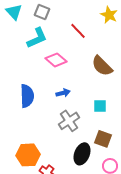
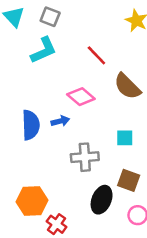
red line: (78, 31) -> (96, 55), moved
pink diamond: (56, 60) -> (81, 97), moved
blue arrow: (63, 93) -> (60, 121), moved
gray cross: (69, 121) -> (85, 157), turned 30

